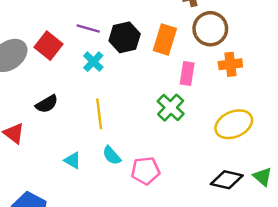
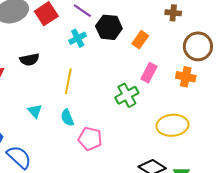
brown circle: (210, 29) -> (198, 46), moved
orange rectangle: (165, 39) -> (140, 40), size x0.7

